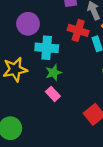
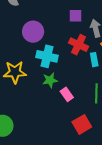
pink rectangle: (53, 94) -> (67, 94), moved

